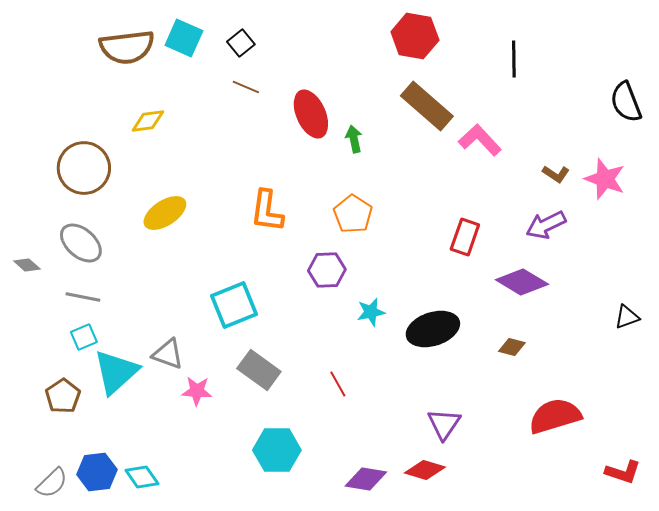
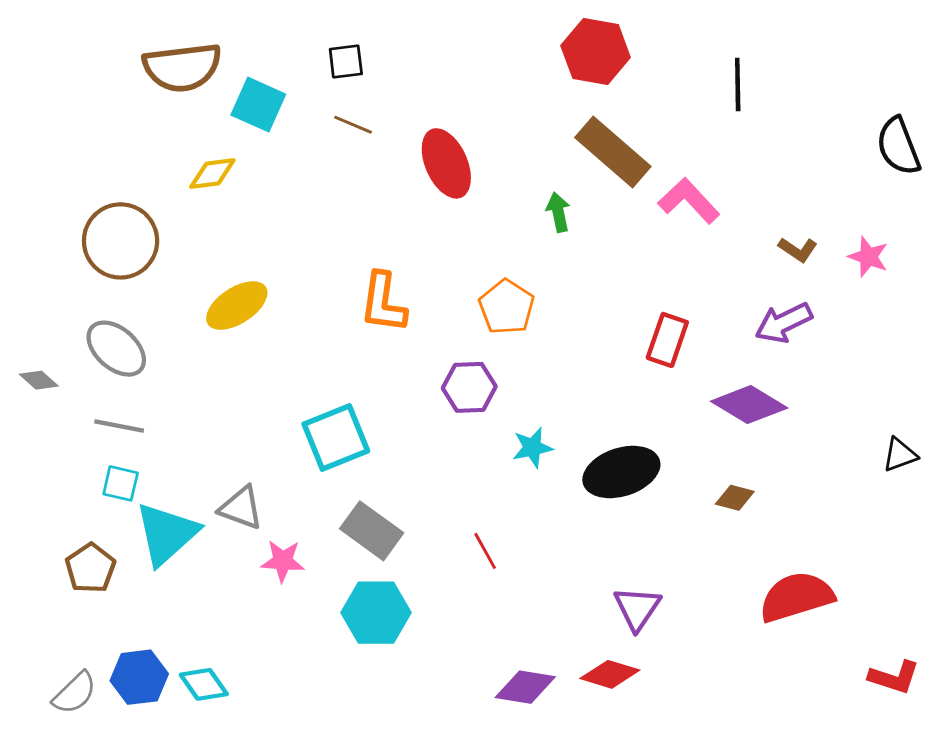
cyan square: (184, 38) -> (258, 105), moved
black square: (241, 43) -> (346, 62), turned 32
green arrow: (354, 139) -> (558, 212), moved
pink star: (605, 179) -> (868, 257), size x0.7
cyan square: (84, 337) -> (121, 483), turned 36
cyan hexagon: (277, 450) -> (376, 613), moved

